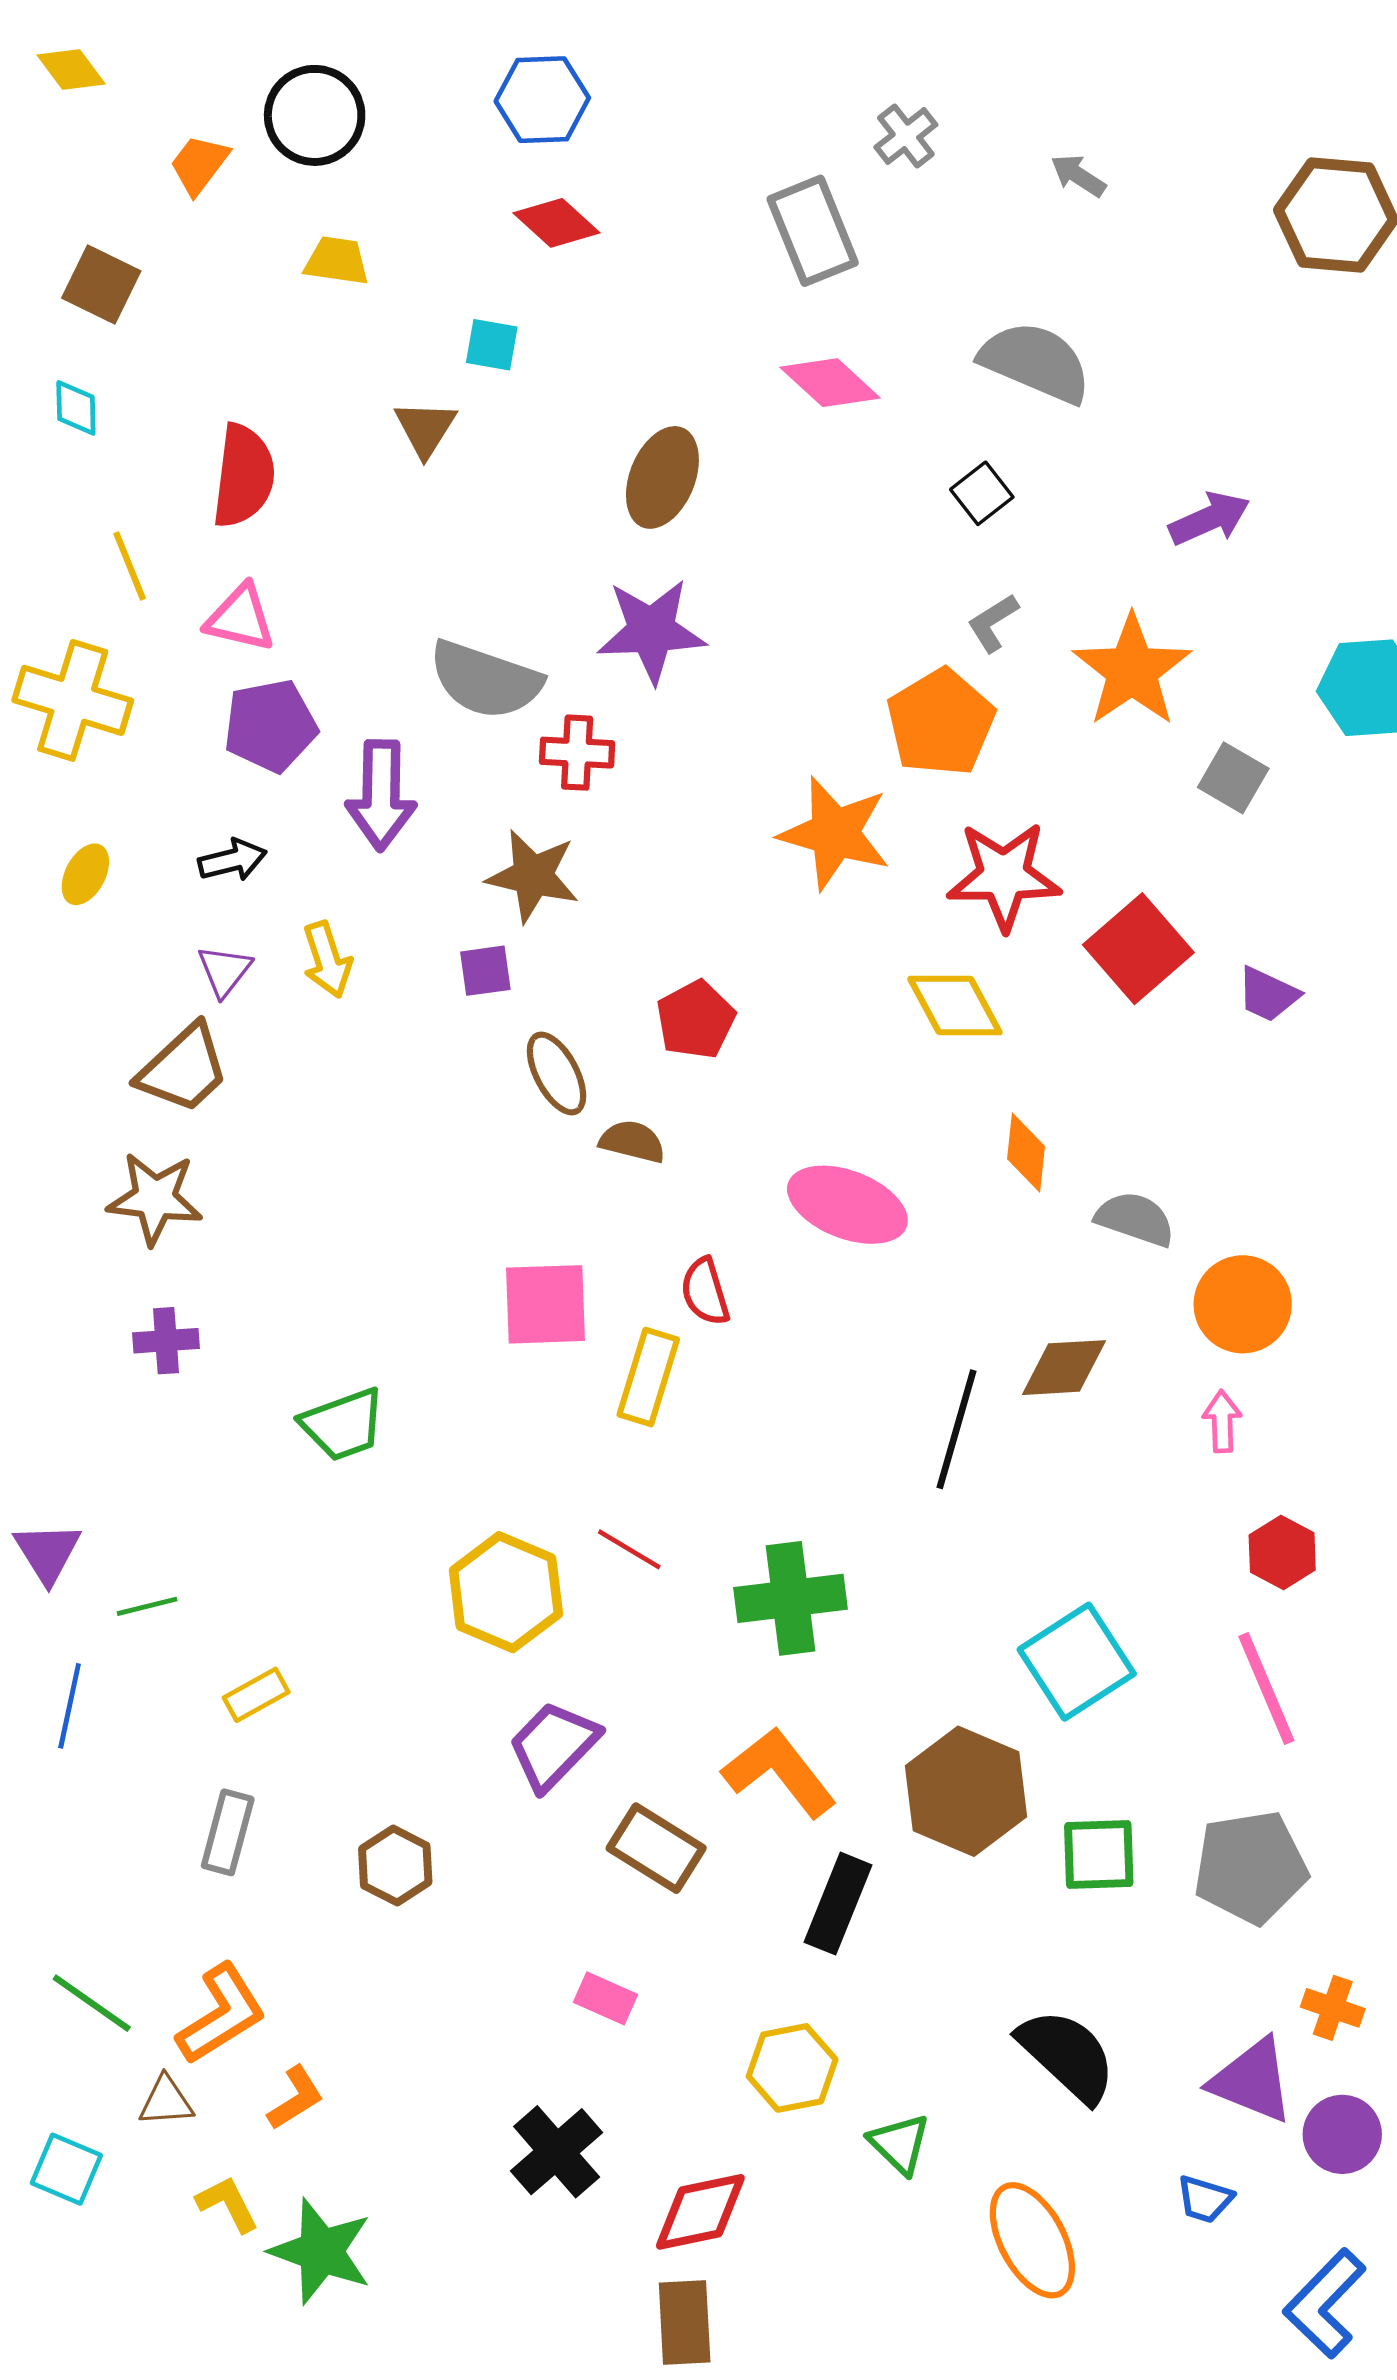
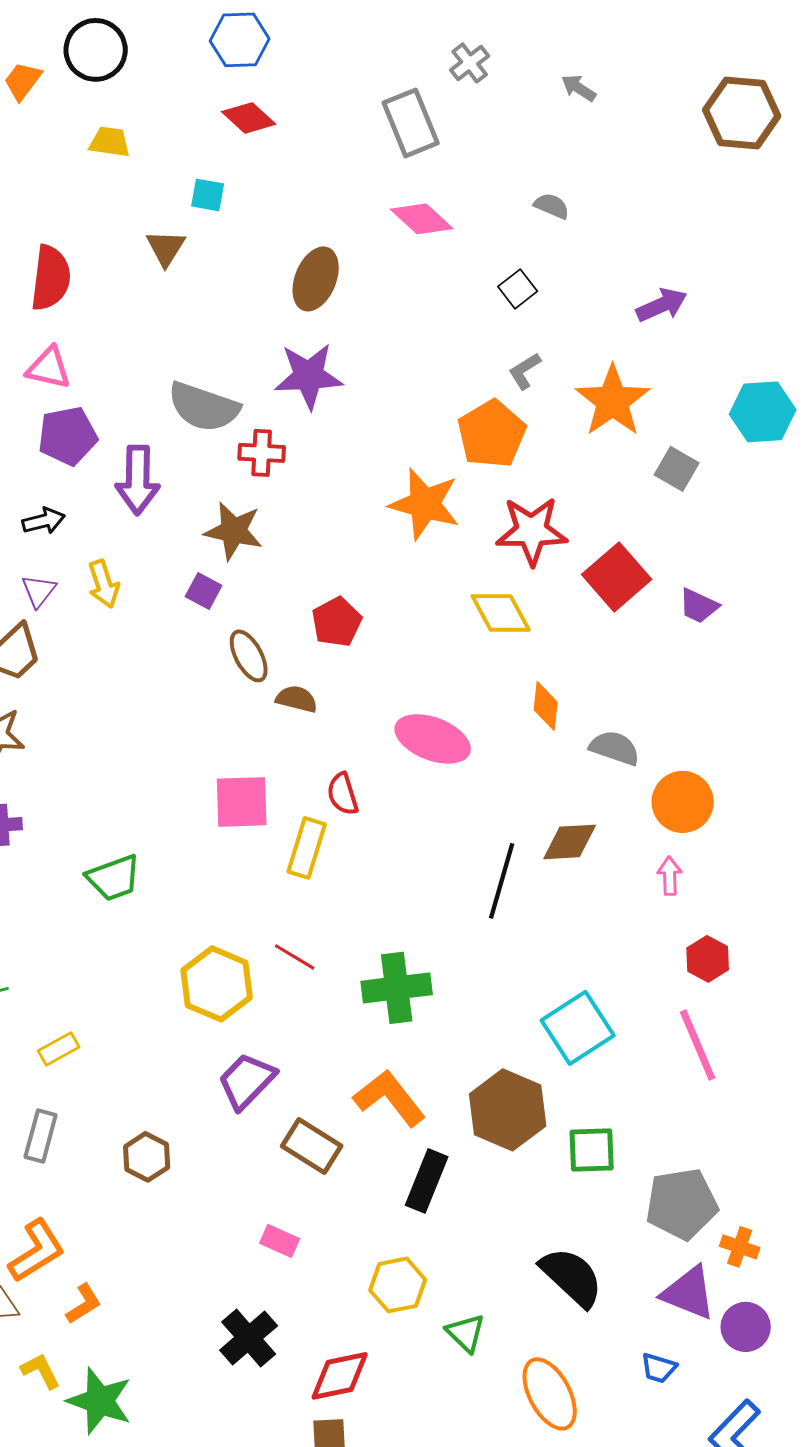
gray semicircle: (1036, 362) -> (552, 206), size x0.5
purple square: (485, 971) -> (204, 591), turned 36
gray pentagon: (1251, 1867) -> (682, 1204), moved

